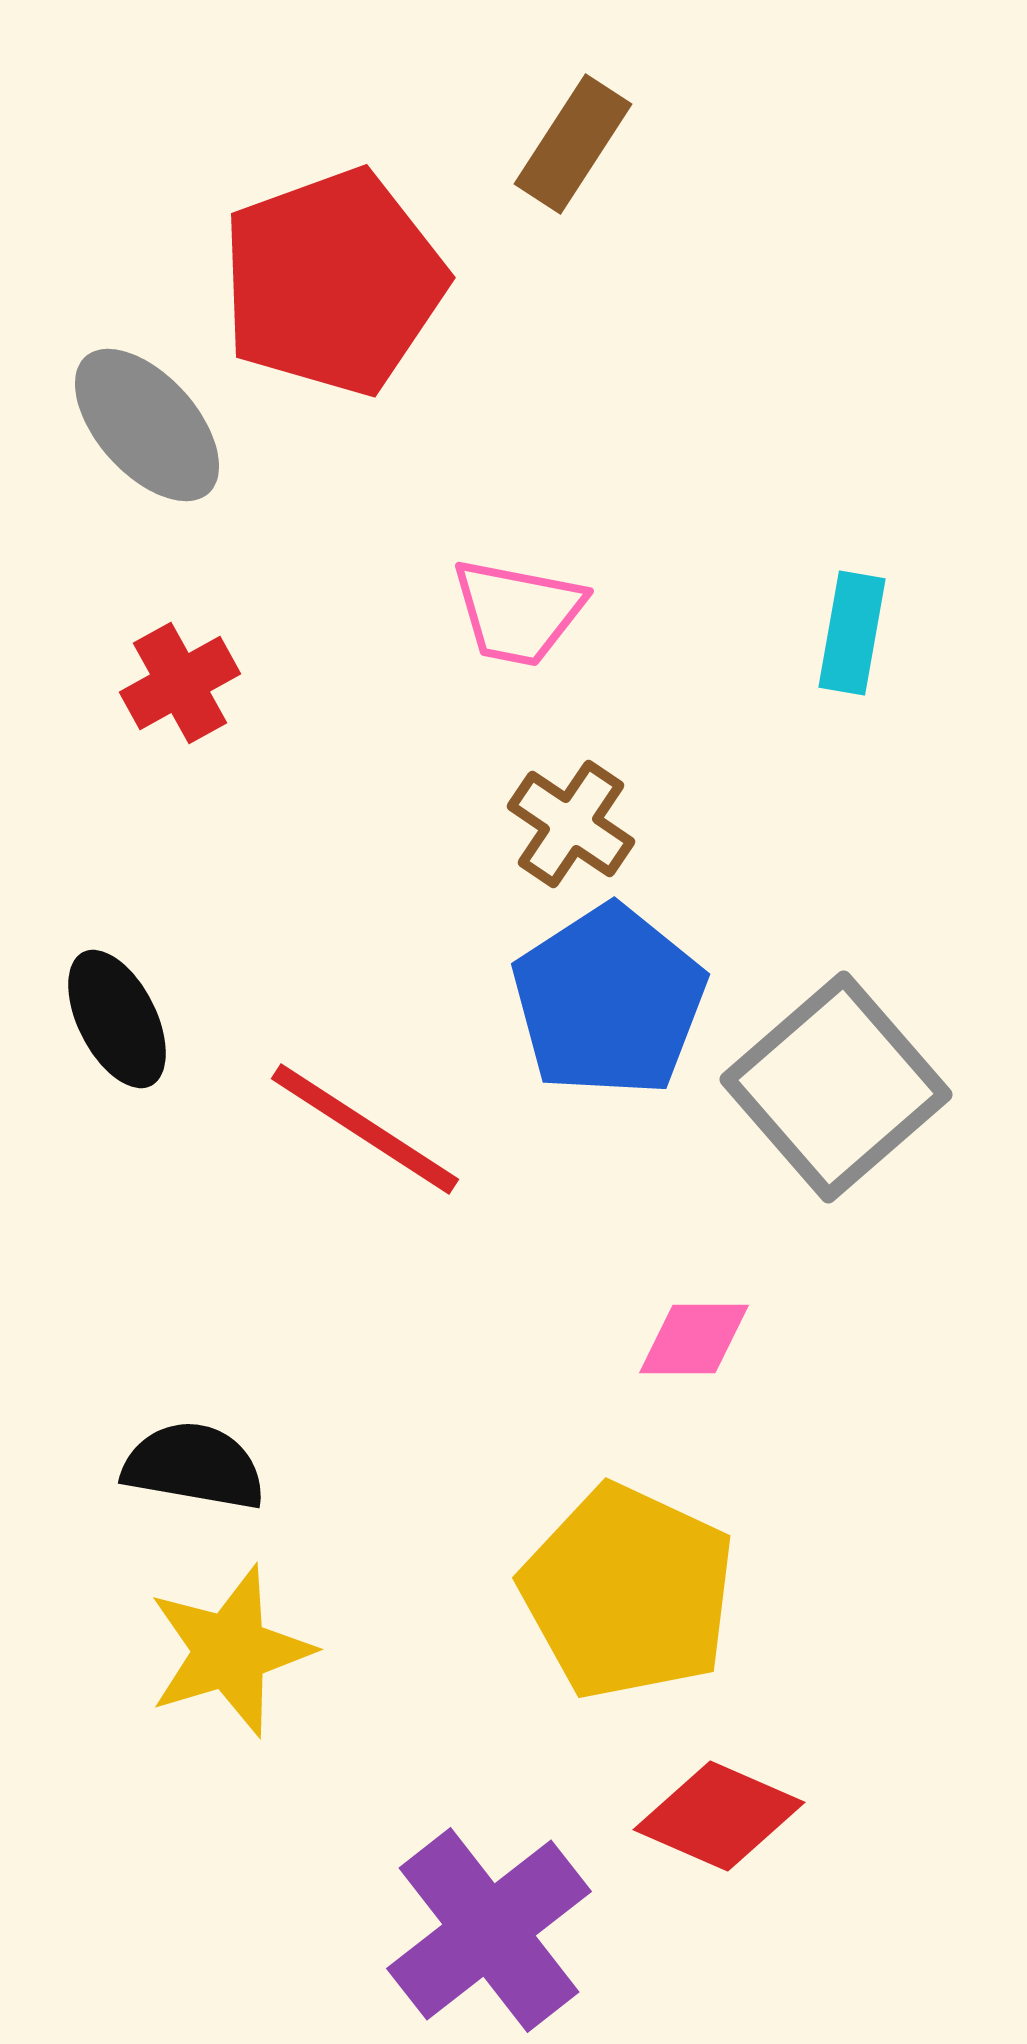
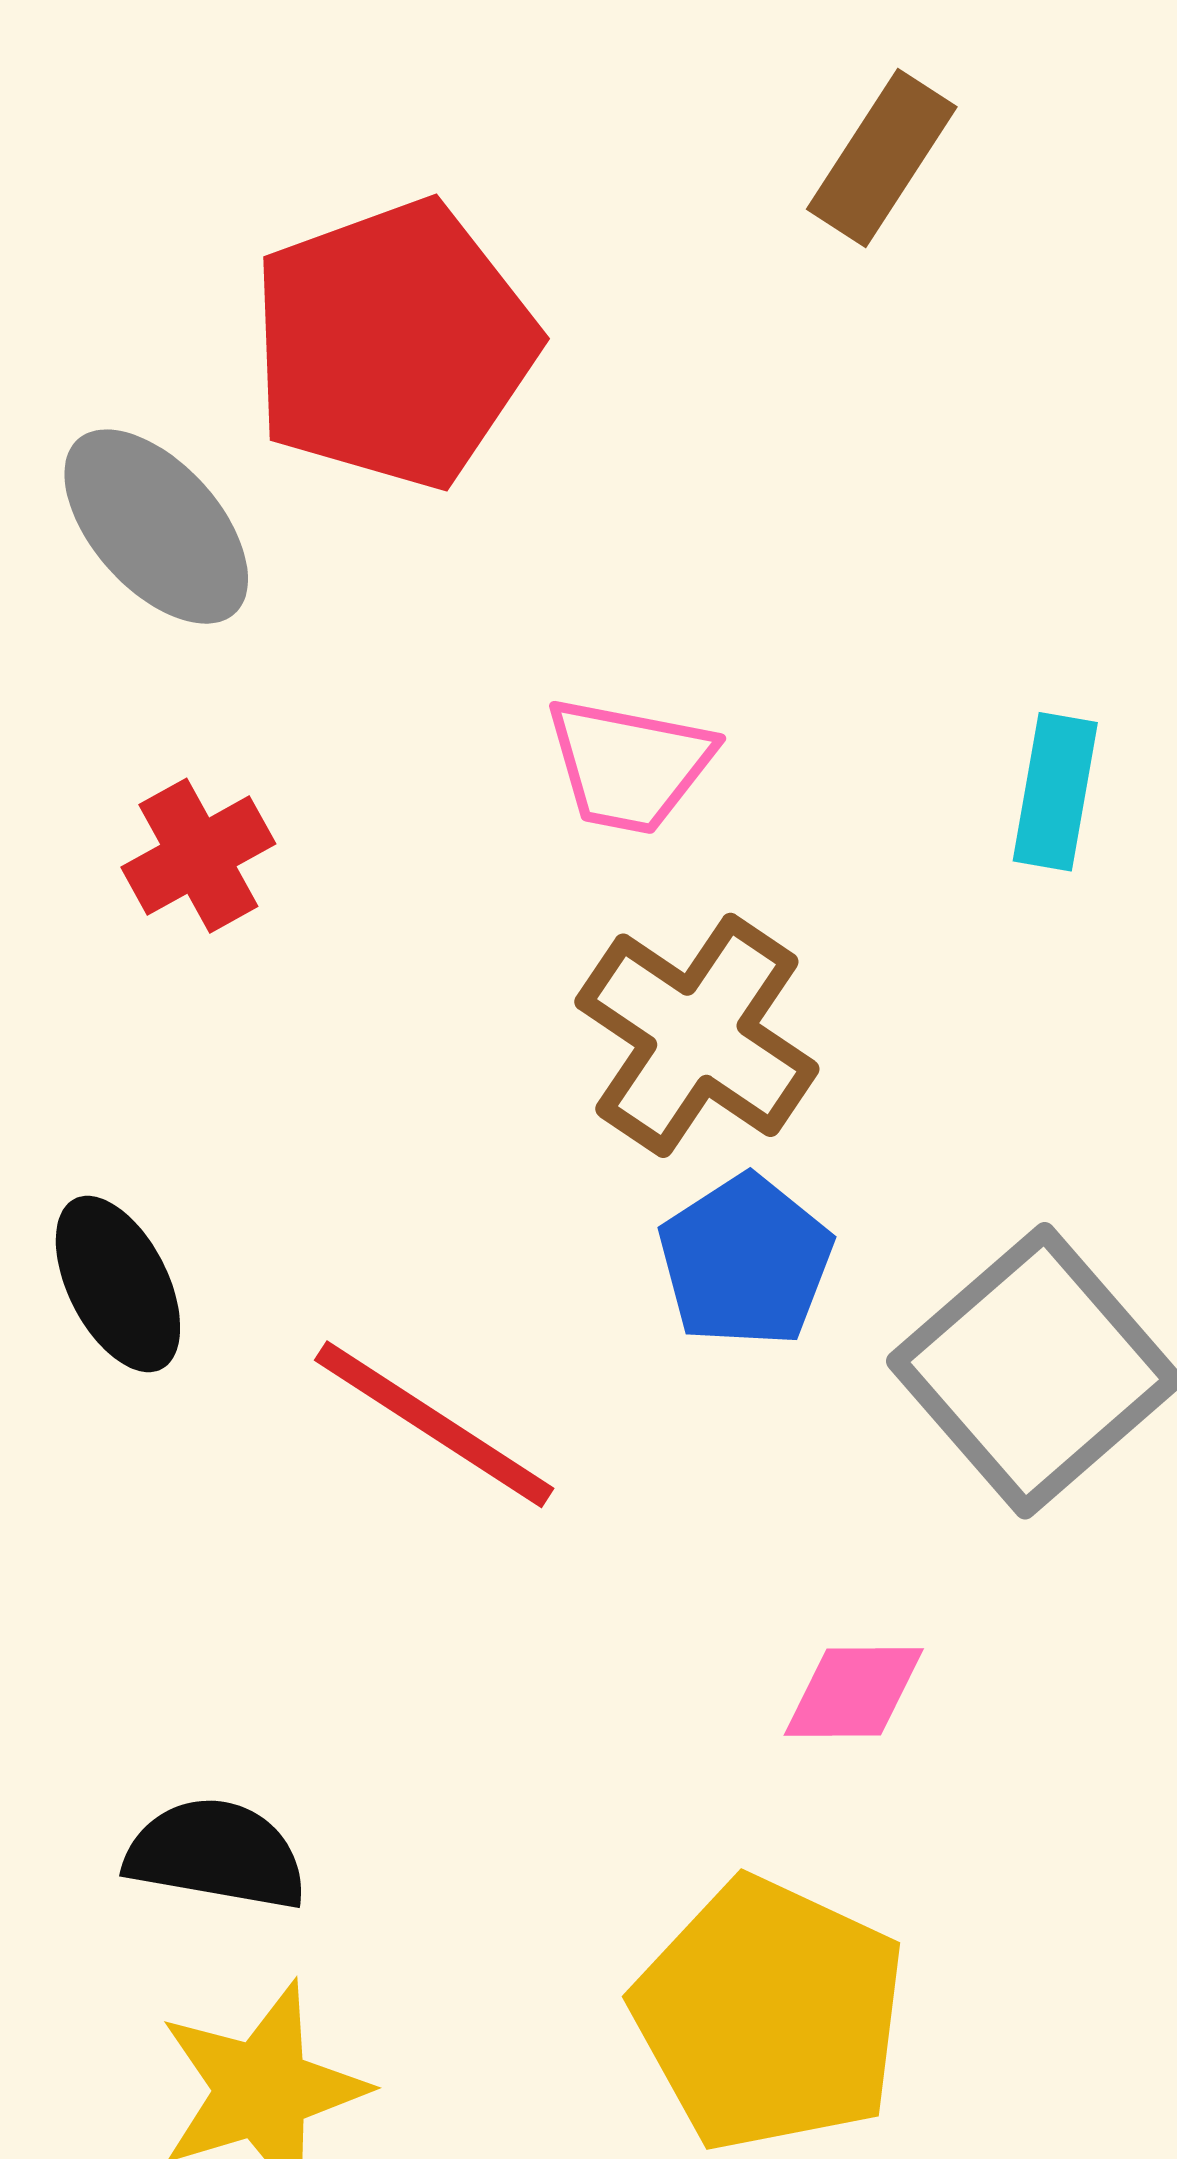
brown rectangle: (573, 144) -> (882, 158), moved
brown cross: (571, 824) -> (697, 1035), size x1.5
blue pentagon: (609, 1001) -> (745, 1261), size x0.7

